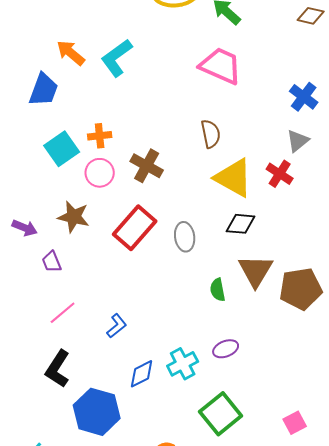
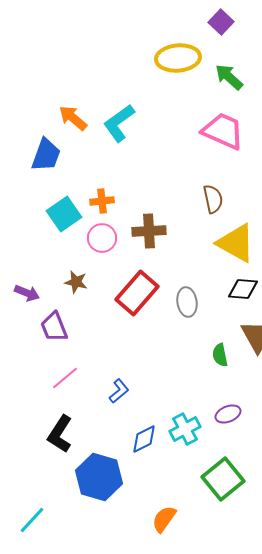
brown cross: (147, 166) -> (149, 231), turned -32
brown star: (74, 217) -> (76, 282), size x0.7
purple trapezoid: (52, 262) -> (54, 327), size x1.4

